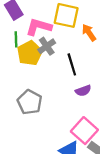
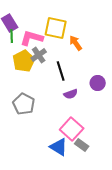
green line: (16, 39) -> (12, 36), moved

